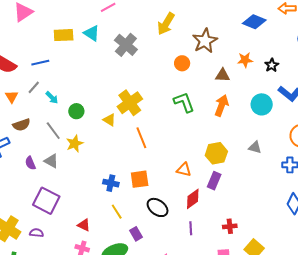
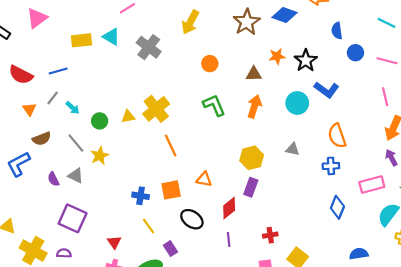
brown star: (205, 41) -> (247, 22), moved
black star: (272, 65) -> (306, 60), size x1.5
yellow triangle: (109, 120) -> (128, 116), moved, turned -40
orange triangle: (184, 170) -> (204, 179), moved
red triangle: (84, 225) -> (114, 242), turned 32

